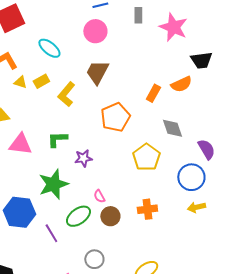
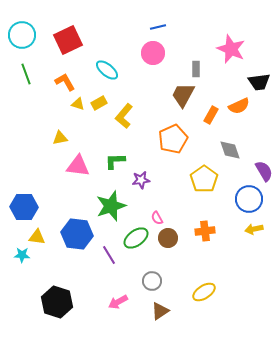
gray rectangle: (138, 15) -> (196, 69), moved
brown trapezoid: (97, 72) -> (183, 95), moved

